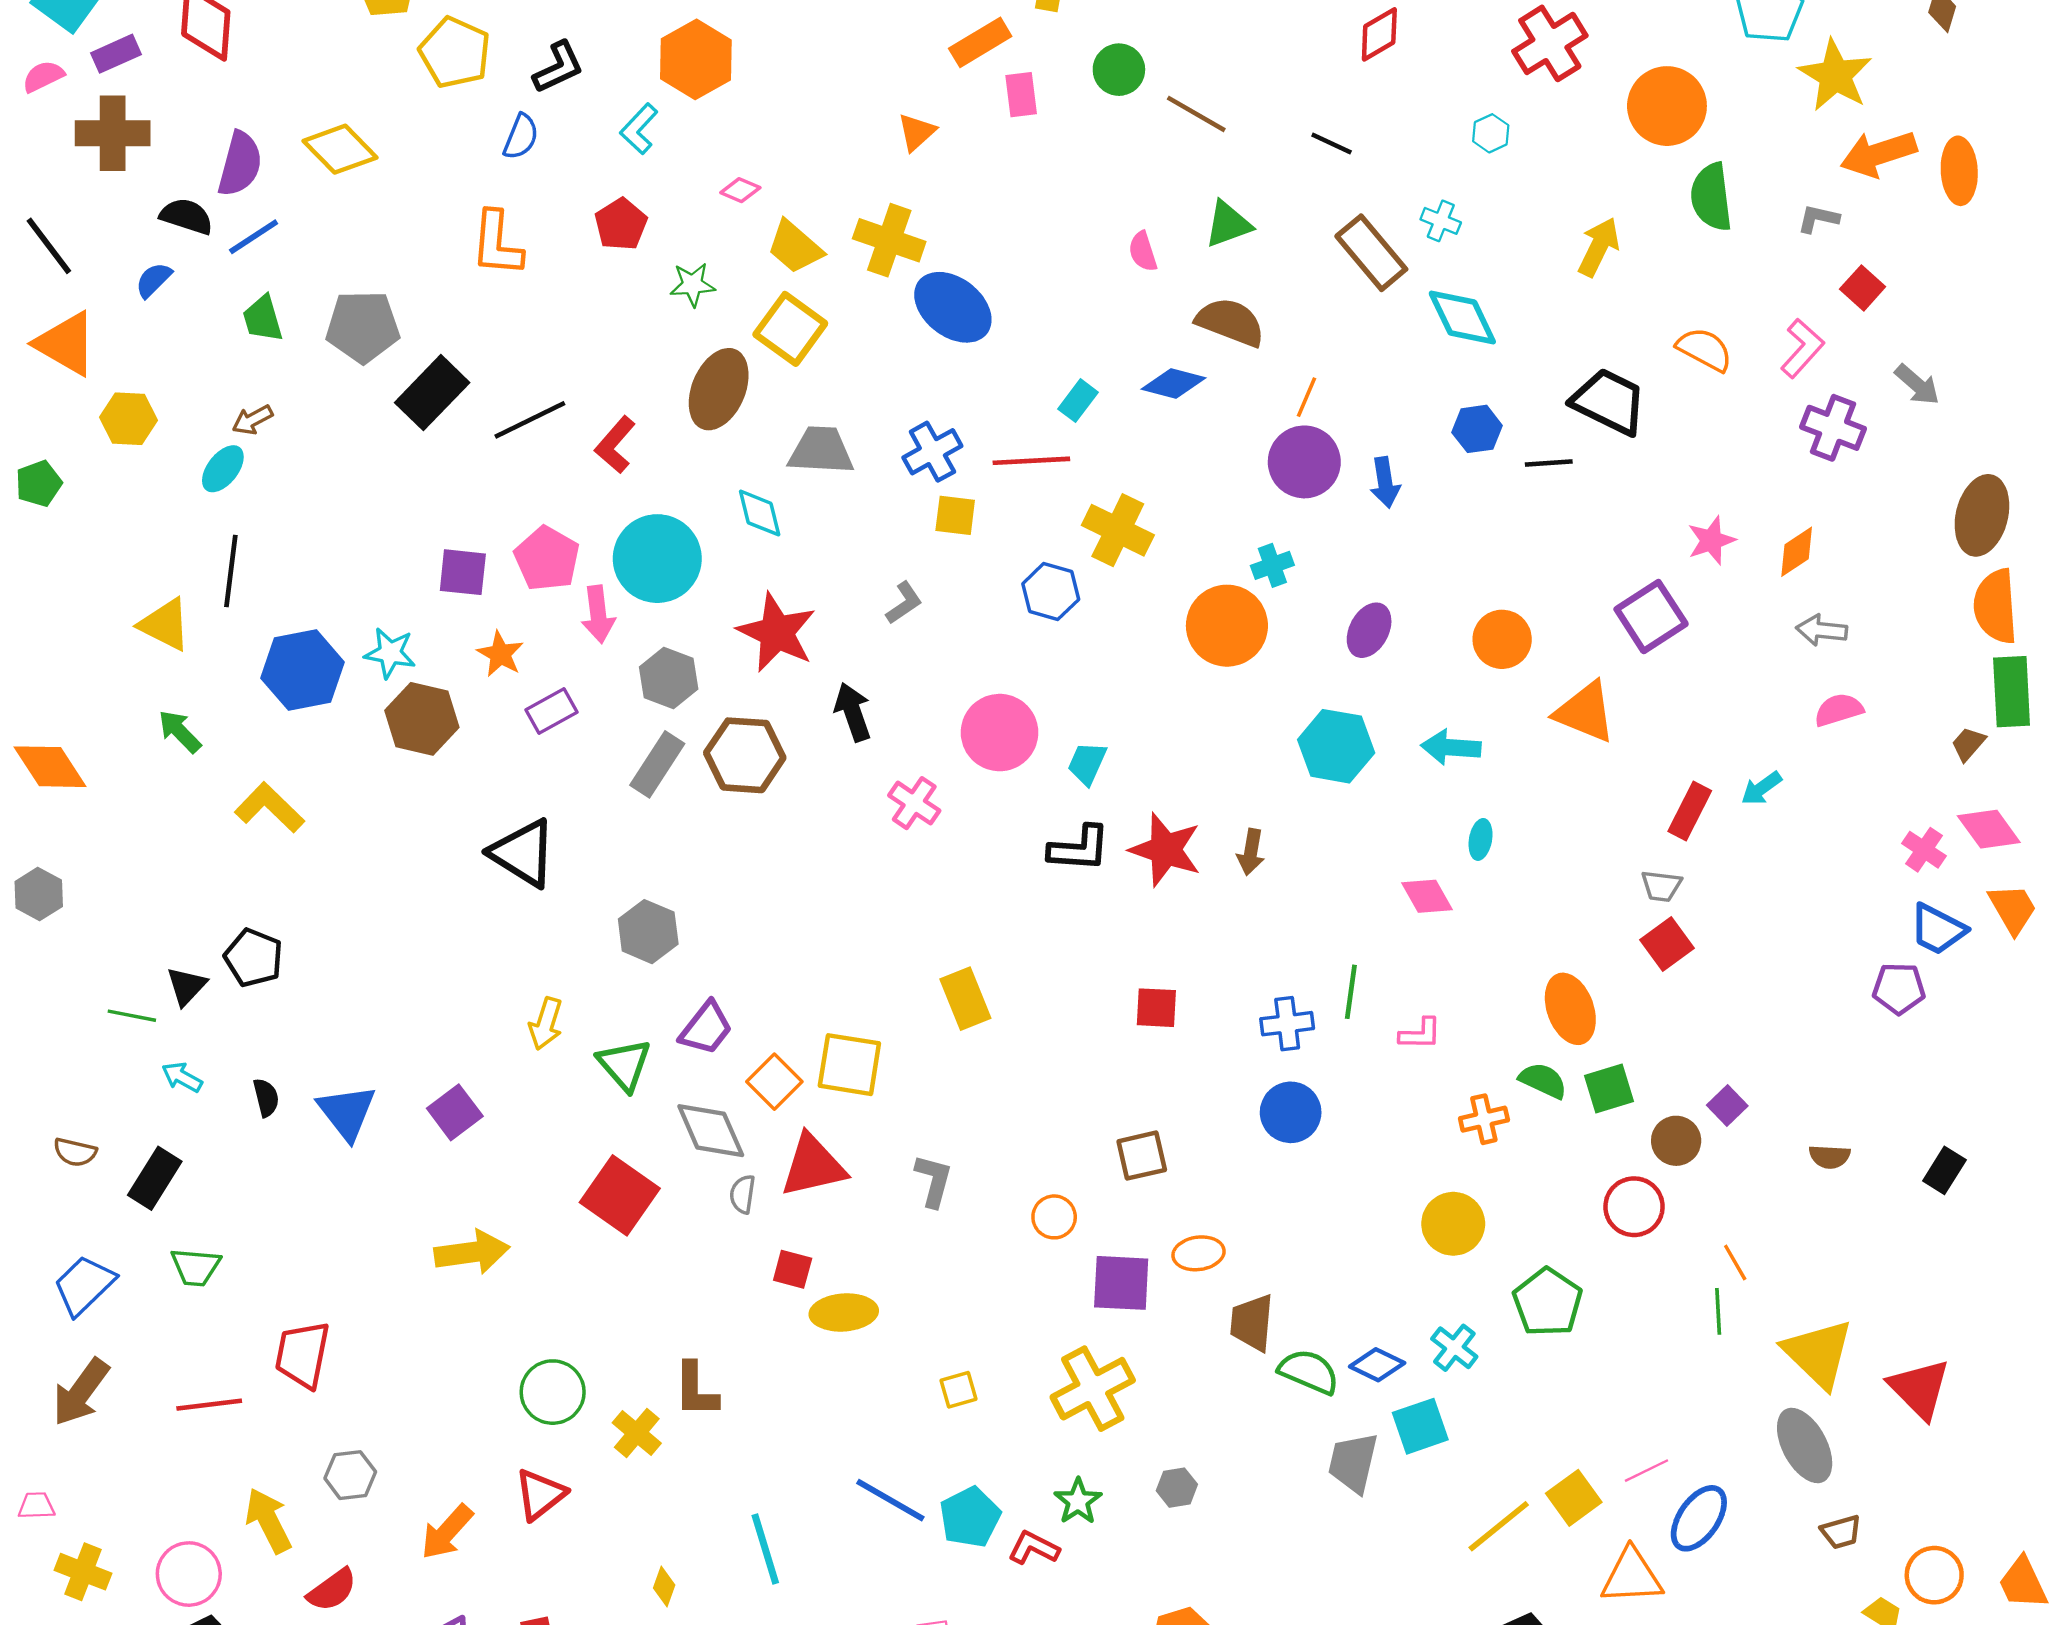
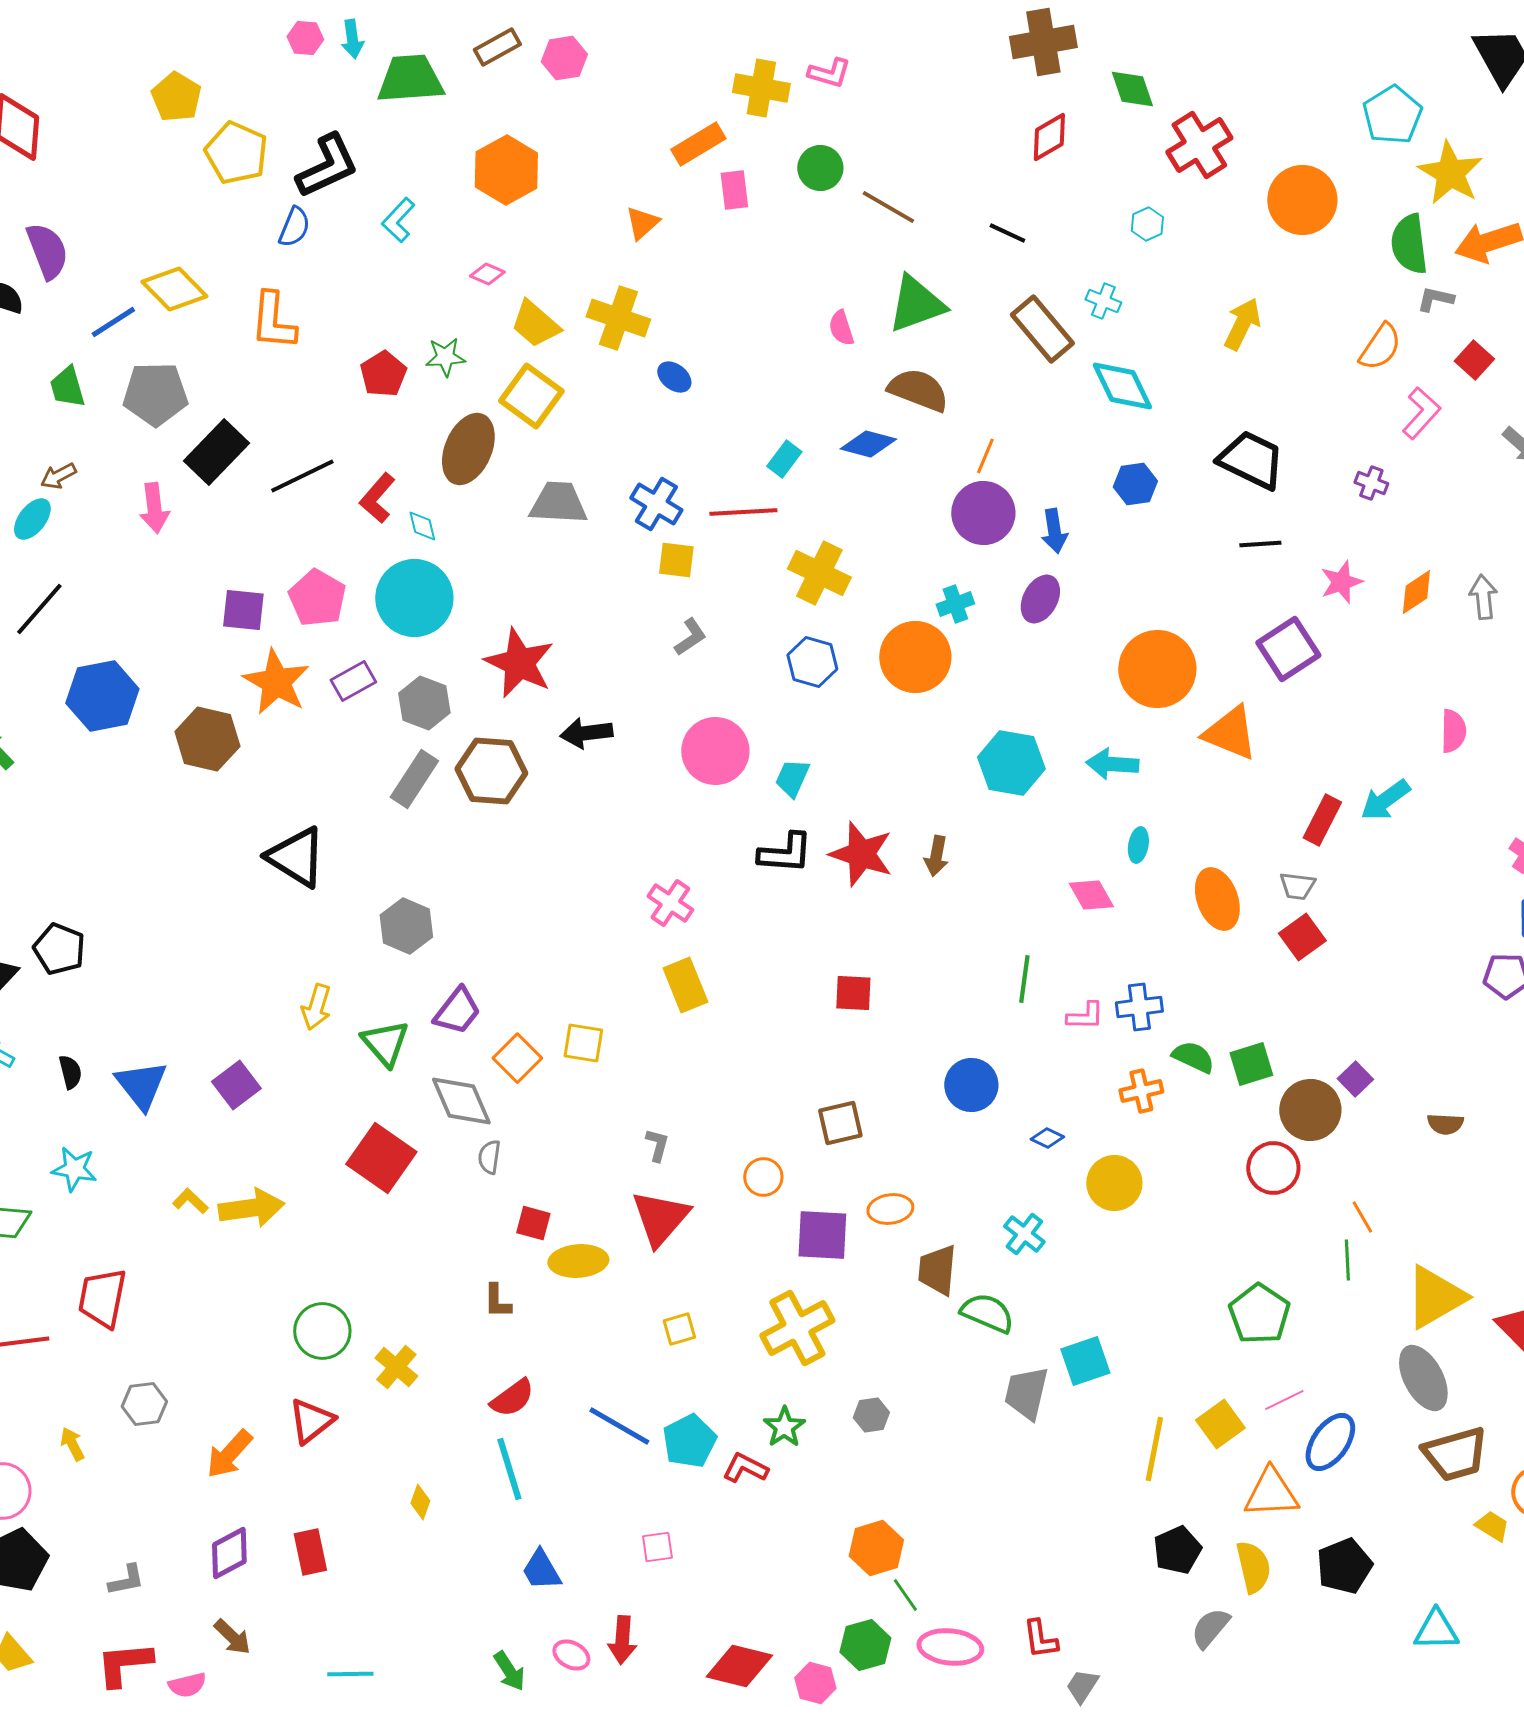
orange hexagon: (696, 59) -> (506, 170), moved
black L-shape: (558, 67) -> (327, 166), size x1.4
yellow diamond: (340, 149) -> (174, 289), moved
purple semicircle: (240, 164) -> (47, 251), turned -36
green semicircle: (1711, 197) -> (1409, 244), moved
red pentagon: (621, 224) -> (383, 374), moved
green triangle: (1228, 224) -> (916, 304), size x1.4
blue line: (254, 237) -> (113, 322), moved
blue ellipse: (953, 307) -> (674, 377), size x0.5
orange semicircle: (1705, 349) -> (1380, 347), moved, turned 96
purple cross: (1833, 428) -> (1371, 483), moved, size x0.6
blue cross: (932, 452) -> (656, 504), turned -30
black line: (1549, 463) -> (1260, 544), moved
cyan diamond: (760, 513) -> (422, 526), moved, size x0.7
black line: (231, 571) -> (39, 609), turned 34
blue hexagon: (1051, 592) -> (812, 662), moved
gray L-shape: (904, 603) -> (690, 637), moved
pink arrow: (598, 614) -> (154, 508), moved
purple ellipse: (1369, 630) -> (1040, 599), moved
gray arrow: (1822, 630) -> (1483, 597), moved, turned 78
orange circle: (1502, 639) -> (1157, 669), size x1.5
cyan star: (390, 653) -> (74, 1169), moved
orange star: (500, 654) -> (276, 682), size x1.6
pink semicircle: (1839, 710) -> (1453, 731), turned 108
purple rectangle: (551, 711) -> (353, 681), moved
black arrow: (853, 712) -> (586, 733), turned -78
cyan arrow: (1761, 788) -> (1385, 800), size x1.4
pink cross: (914, 803) -> (670, 903), moved
yellow L-shape: (269, 808) -> (190, 1201), moved, size x0.6
orange ellipse: (1570, 1009) -> (1217, 899), moved
blue cross: (1287, 1024) -> (1139, 1007), moved
yellow square: (849, 1065) -> (583, 1043), size x0.7
brown circle: (1676, 1141) -> (1310, 1110), size x1.4
red triangle: (813, 1166) -> (660, 1218), moved, turned -36
gray L-shape: (934, 1181) -> (657, 1145), size x0.7
green pentagon: (1548, 1302) -> (1259, 1314), moved
cyan cross: (1454, 1348) -> (1024, 1234), moved
yellow triangle: (1818, 1353) -> (1435, 1297), turned 46
blue diamond: (1377, 1365) -> (1047, 1138), moved, size x0.7
brown L-shape: (696, 1390) -> (497, 1301), moved, size x0.7
yellow arrow: (268, 1521) -> (72, 1444), size x0.6
yellow line: (1499, 1526) -> (1154, 1449), turned -40
brown trapezoid: (1841, 1532) -> (1455, 1454), size x1.8
red semicircle: (332, 1590) -> (512, 1398), moved

